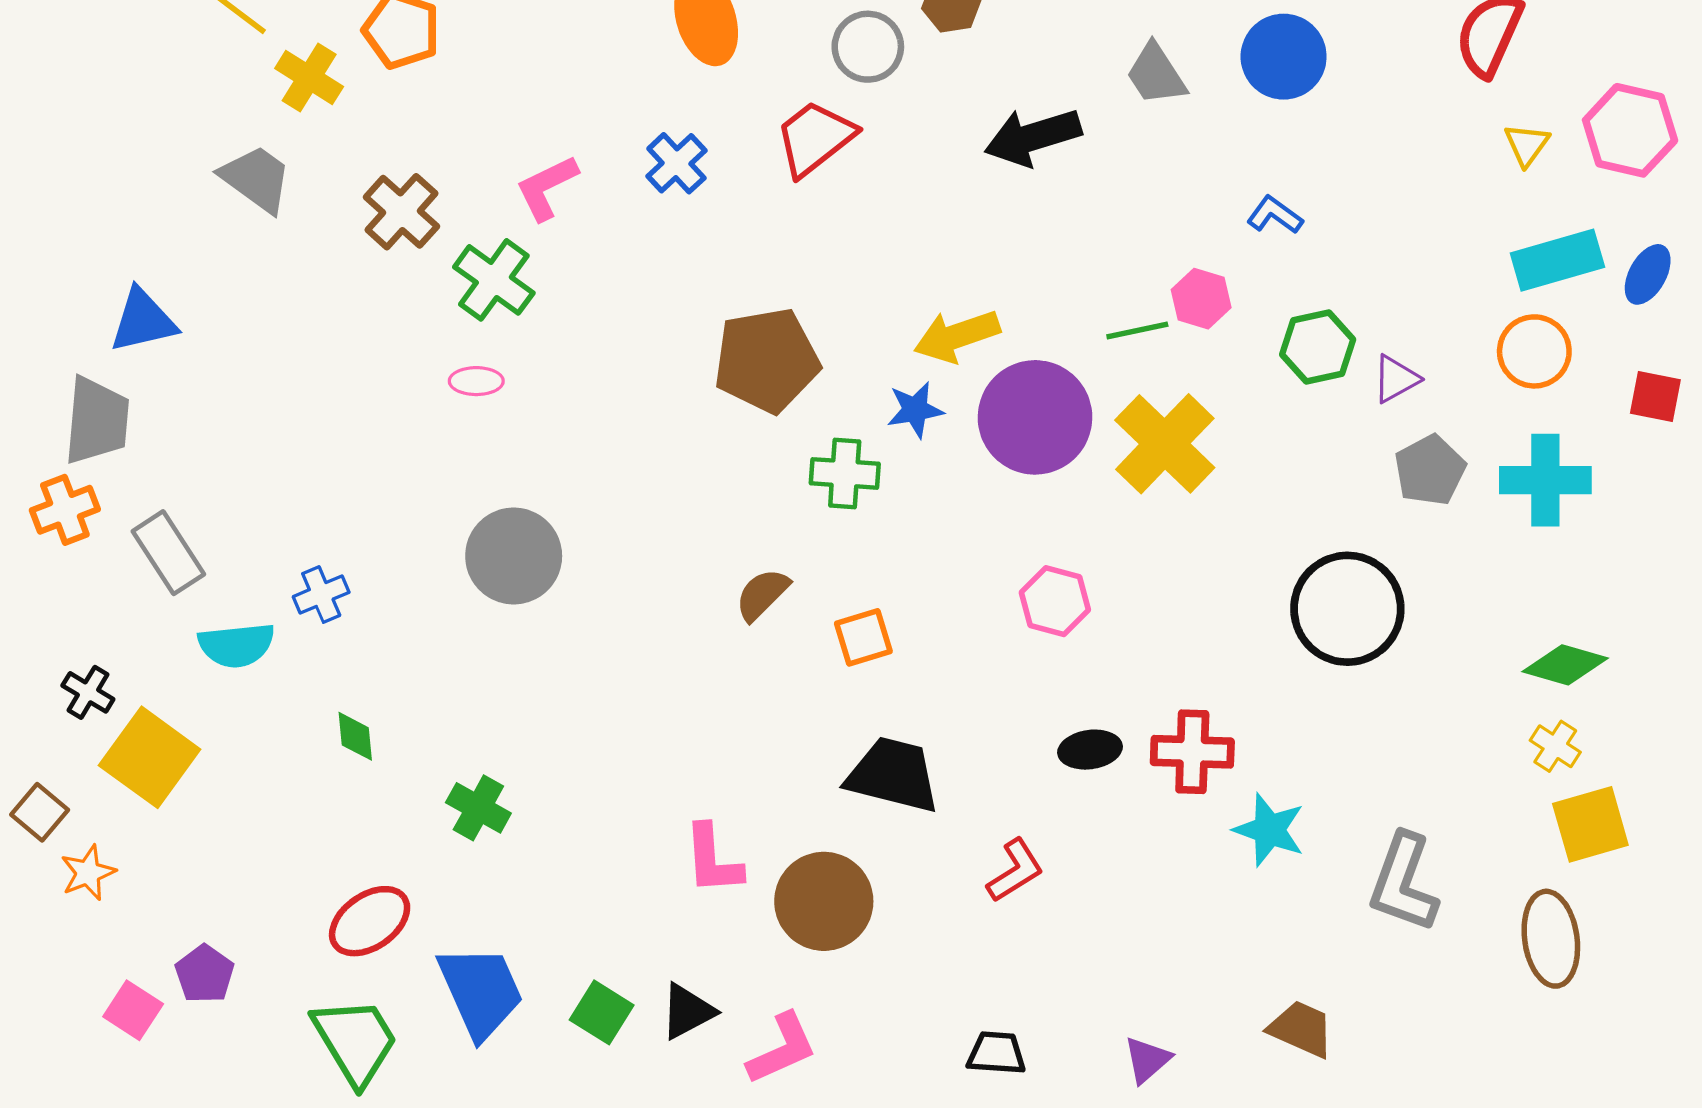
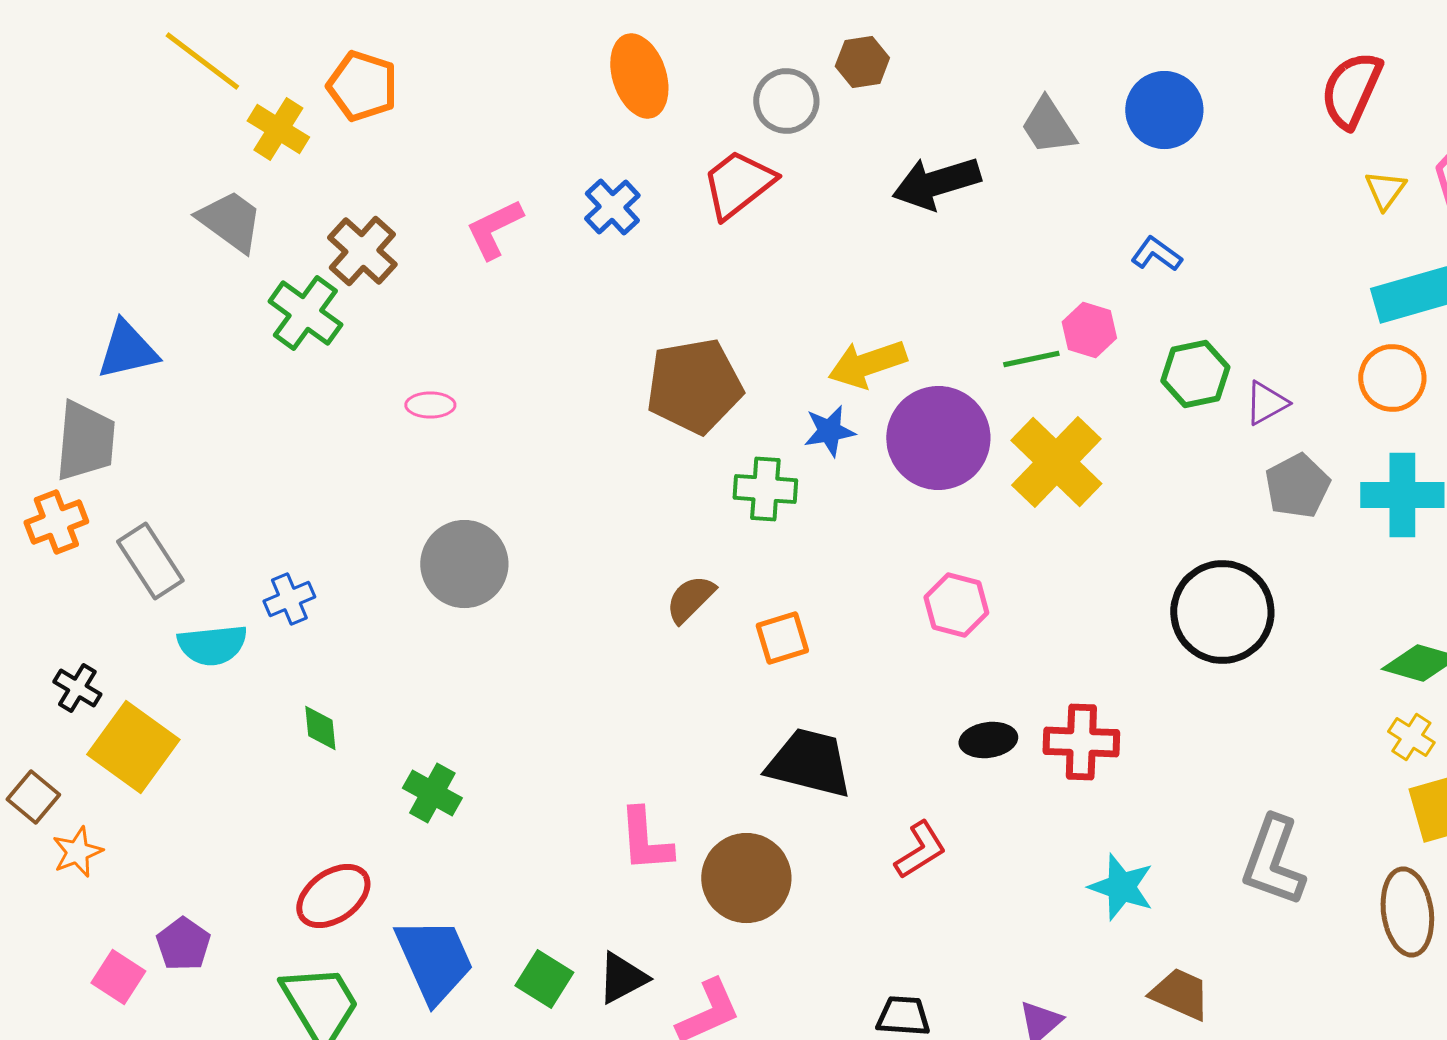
green cross: (494, 280) -> (305, 313), moved
cyan star: (1269, 830) -> (1121, 887), moved

